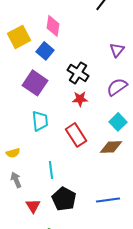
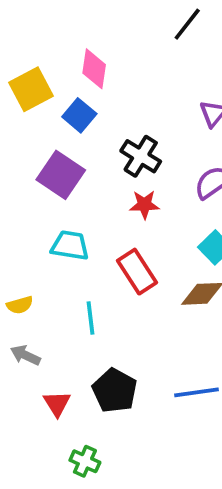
cyan trapezoid: (40, 121) -> (70, 246), turned -75
cyan line: (51, 170) -> (90, 318), moved
gray arrow: (16, 180) -> (25, 355), turned -42

